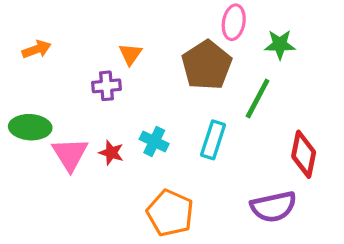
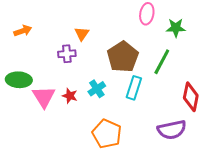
brown pentagon: (207, 65) -> (123, 57), moved
cyan cross: (154, 141) -> (97, 89), turned 30

